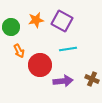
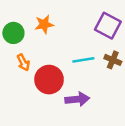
purple square: (62, 21) -> (108, 26), moved
brown cross: (92, 79) -> (113, 60), moved

